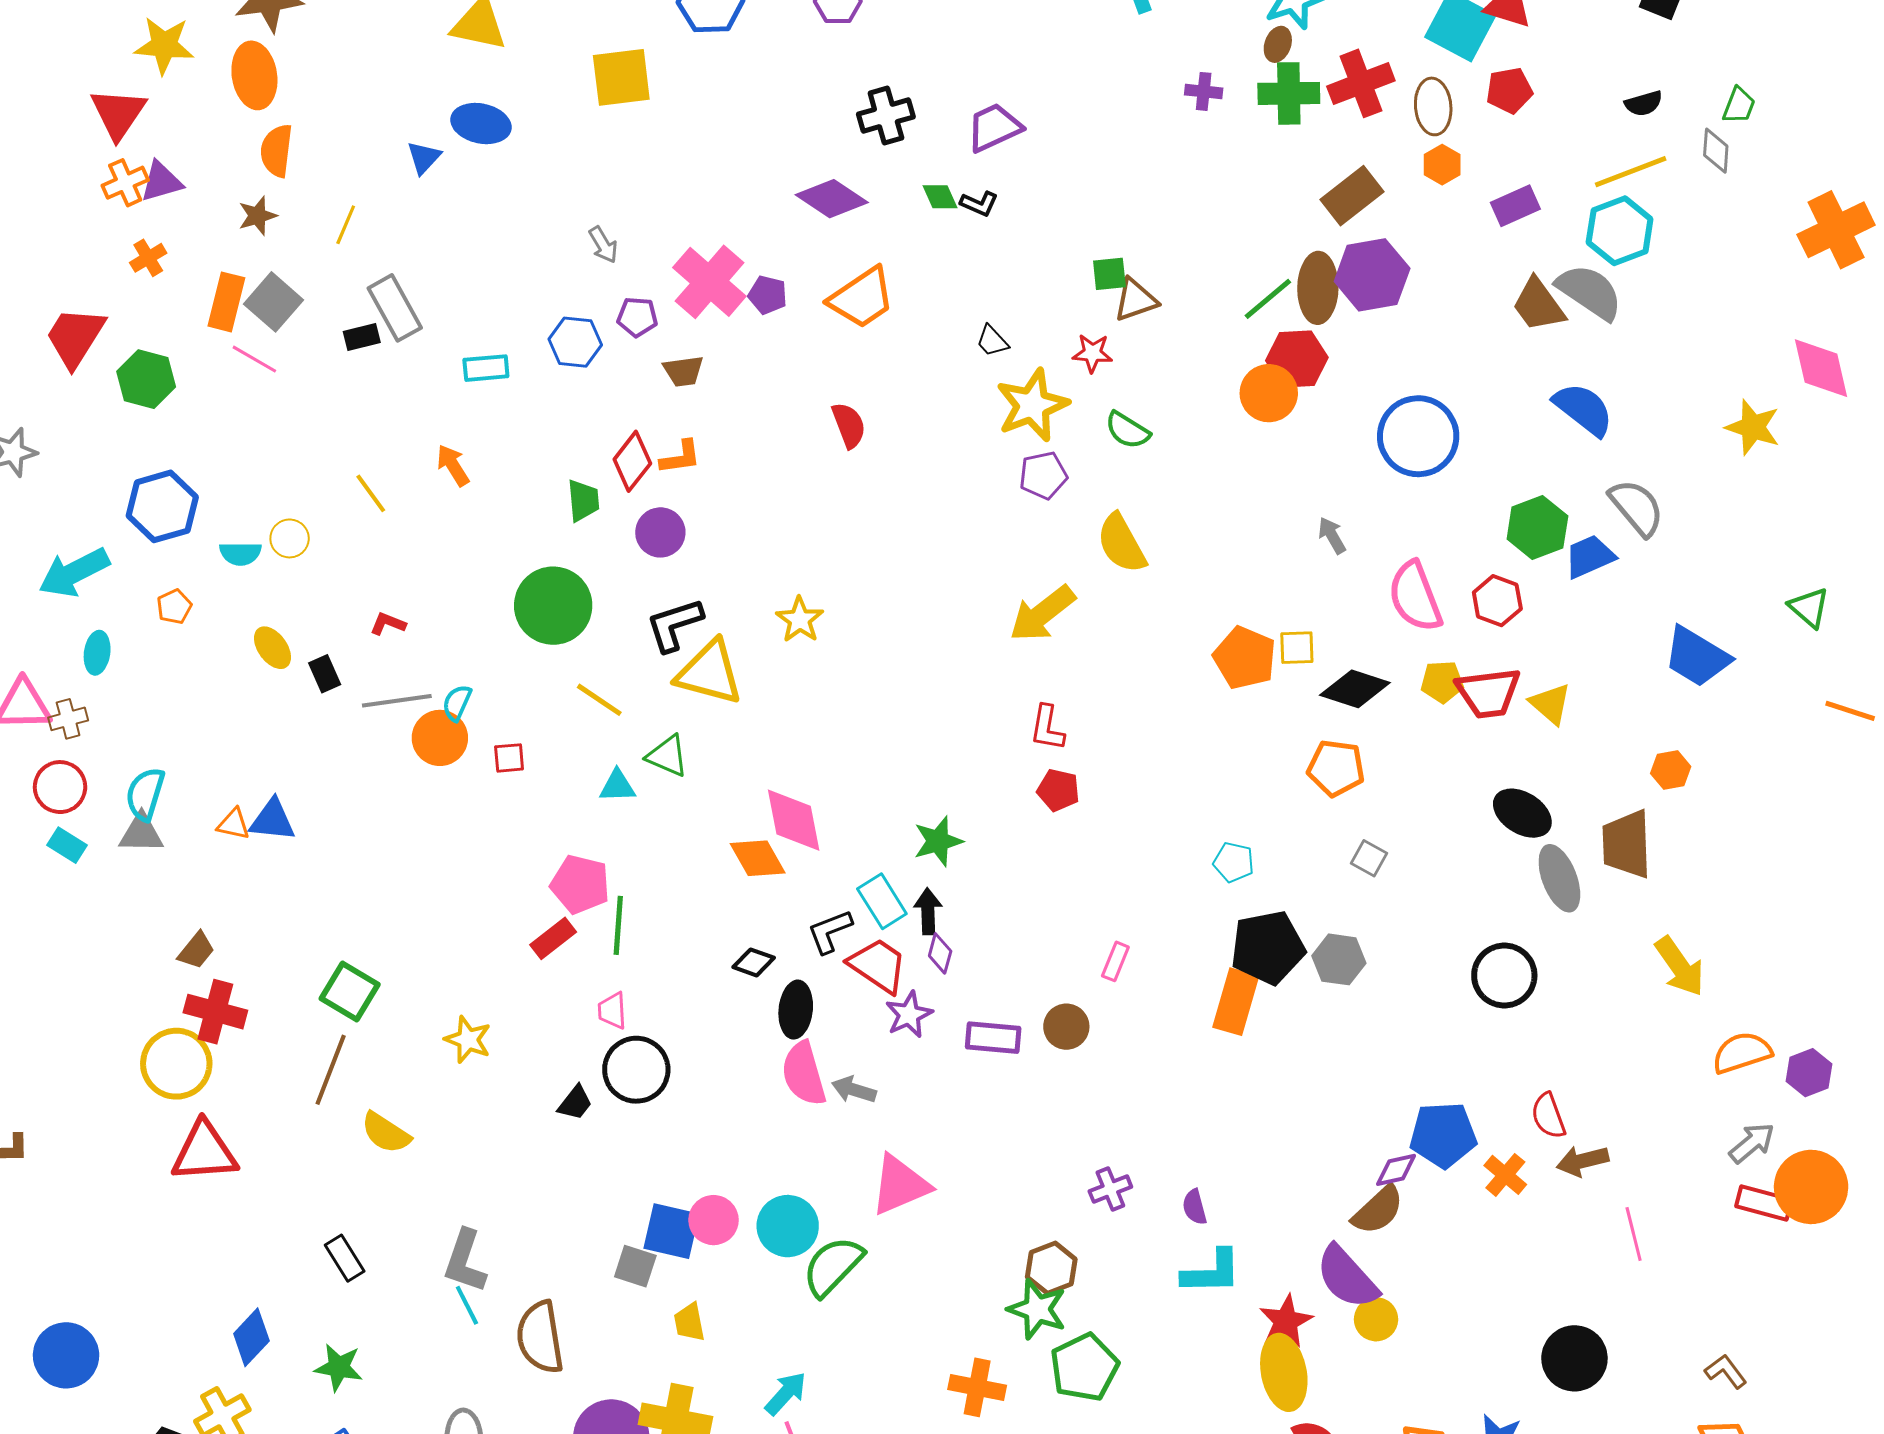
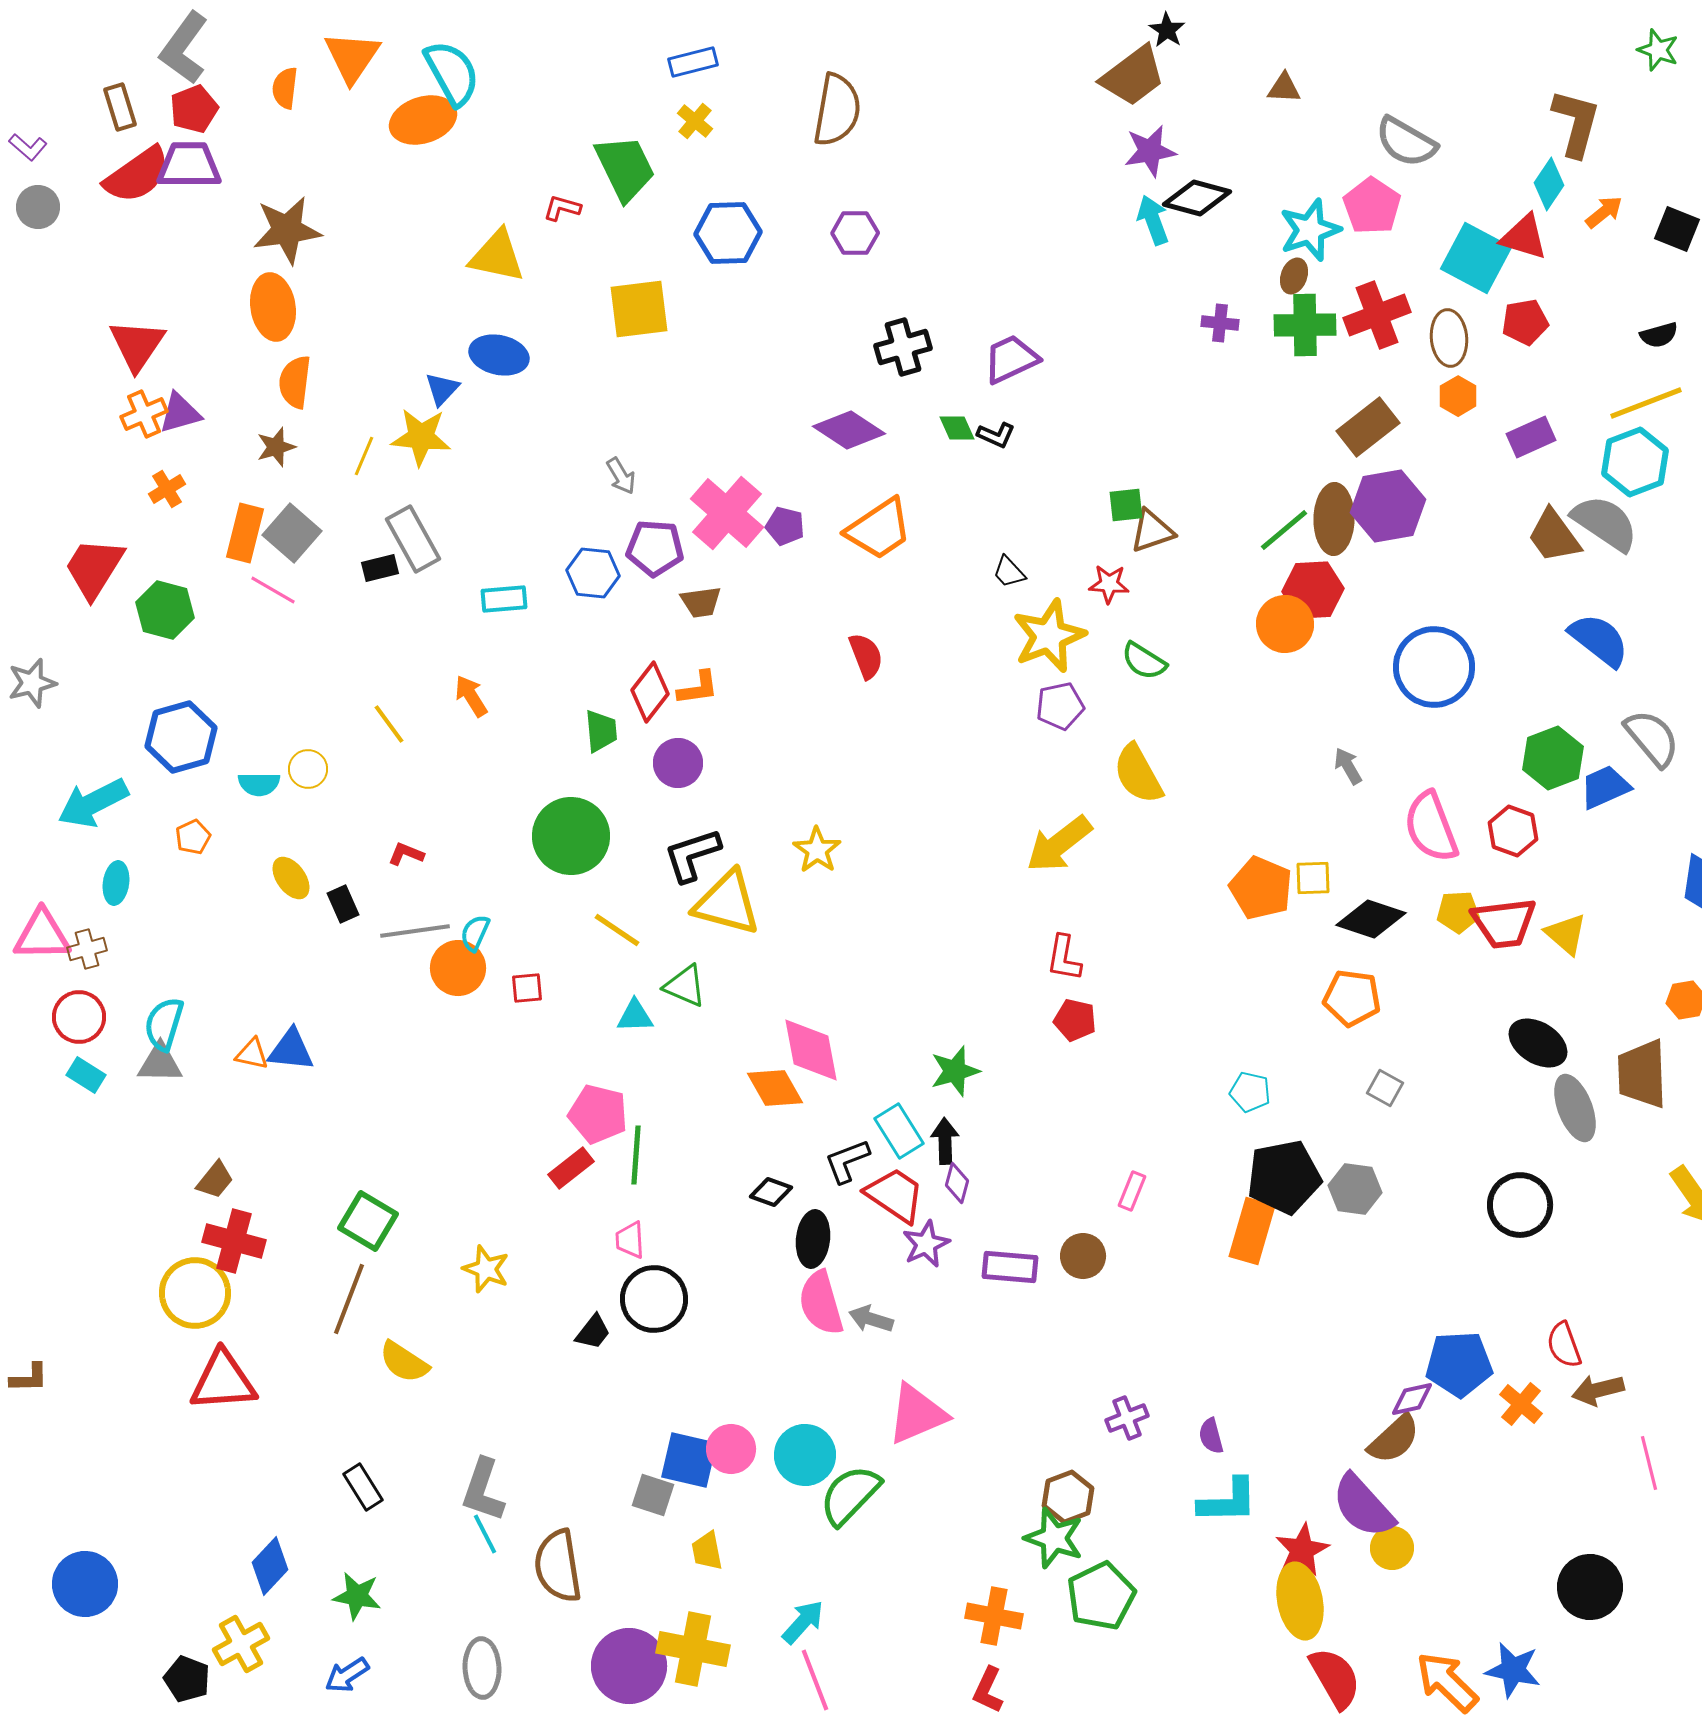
yellow star: (164, 45) -> (421, 437), moved
purple pentagon: (637, 317) -> (655, 548), size x1.4

